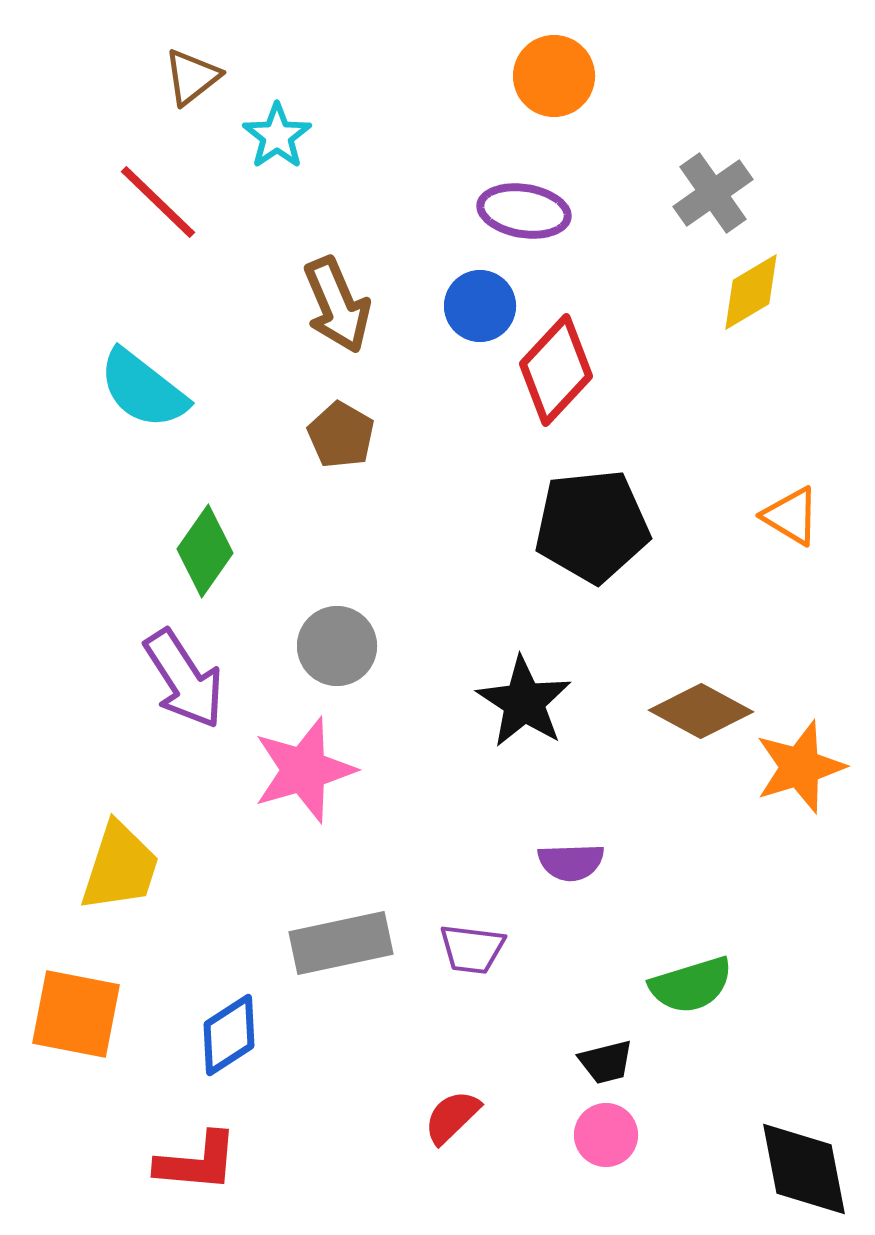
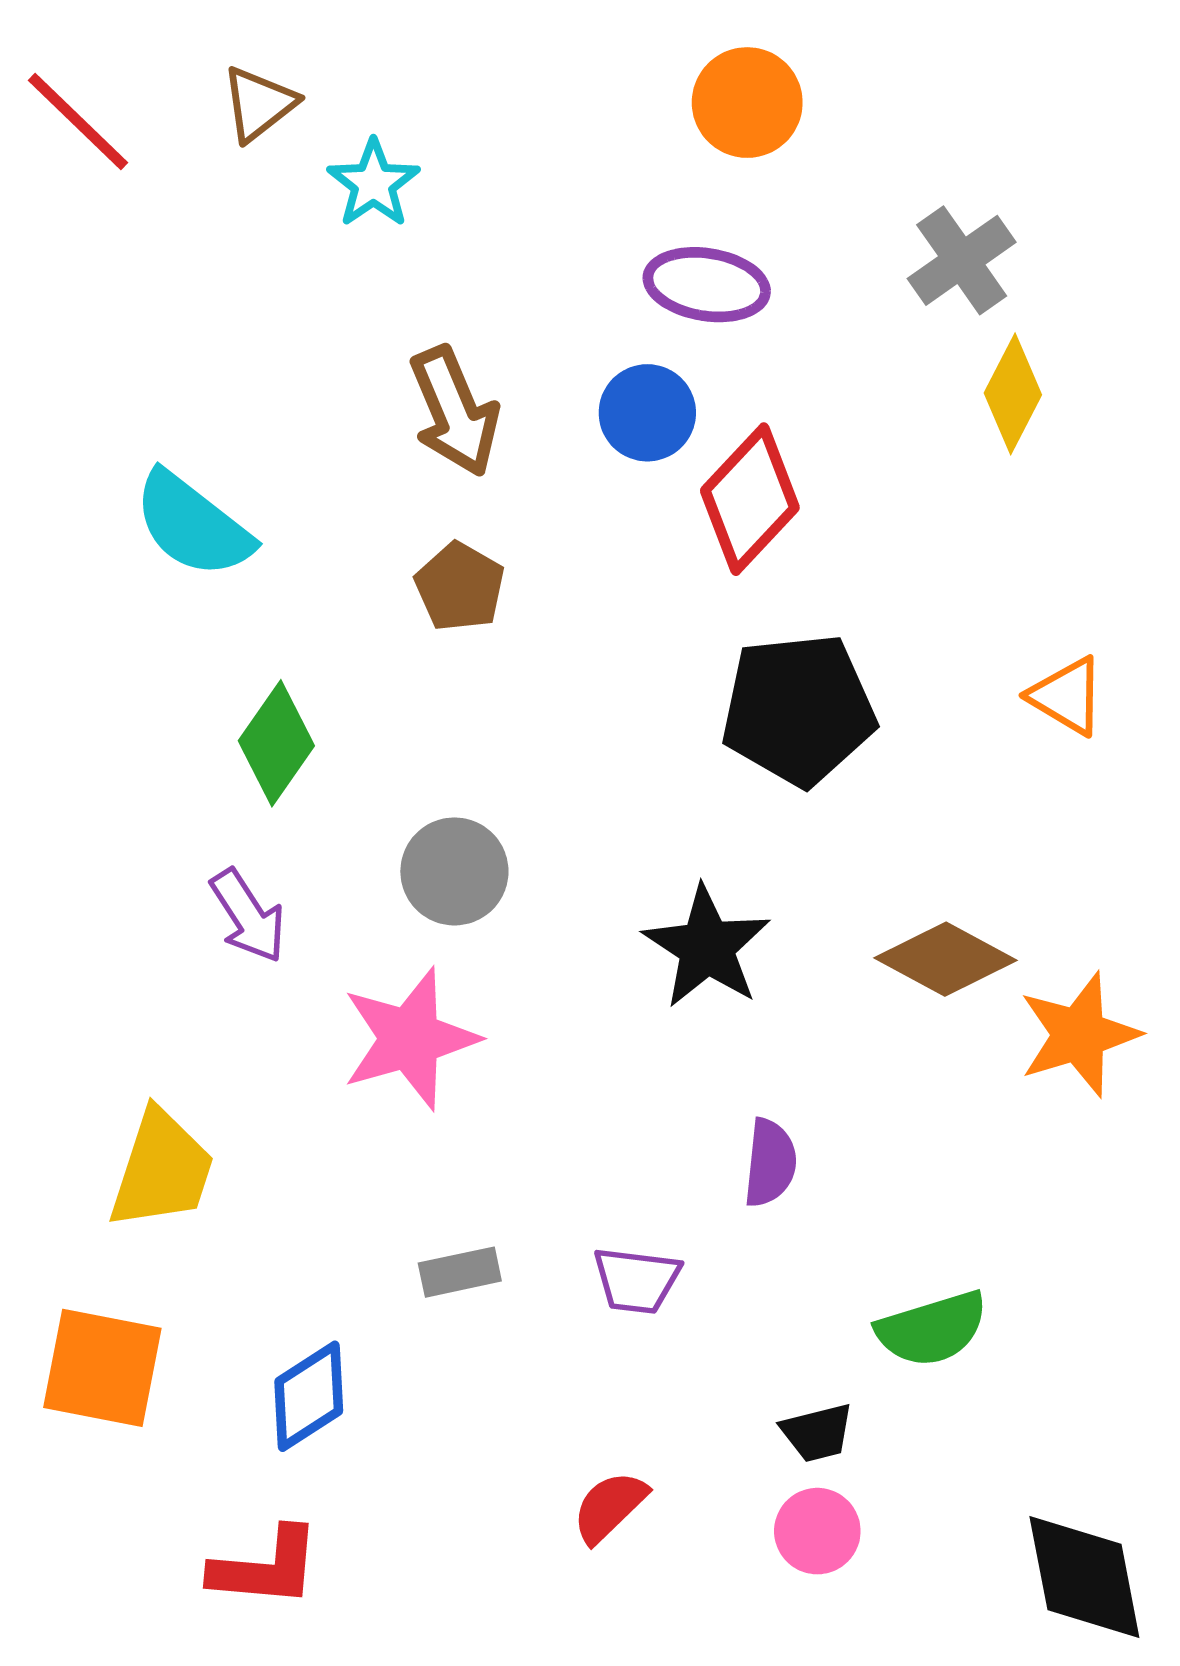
red line: (158, 202) -> (78, 121), moved
yellow diamond: (751, 292) -> (1013, 394), turned -32
purple arrow: (184, 679) -> (248, 916), size x0.7
purple semicircle: (571, 862) -> (770, 1163), turned -82
gray rectangle: (341, 943) -> (460, 1272), size x0.6

